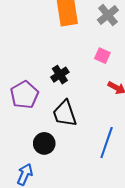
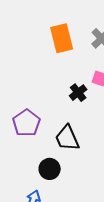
black cross: (60, 75) -> (78, 93), moved

